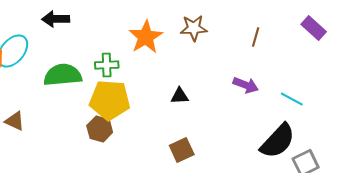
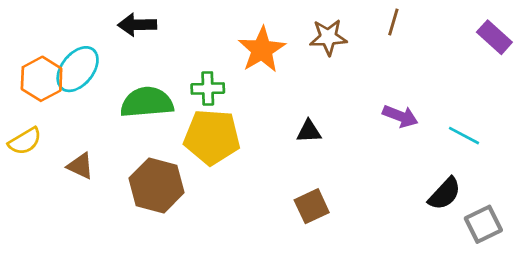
brown line: (256, 37) -> (393, 22), moved
brown hexagon: (100, 129) -> (157, 185), moved, size x1.5
black semicircle: (278, 141) -> (445, 194), size x0.7

